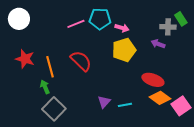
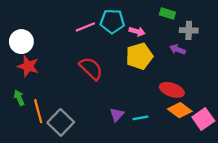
white circle: (19, 19) -> (21, 42), moved
green rectangle: (181, 19) -> (167, 13), moved, turned -40
orange line: (50, 67) -> (38, 111), moved
green arrow: (45, 87) -> (19, 98), moved

